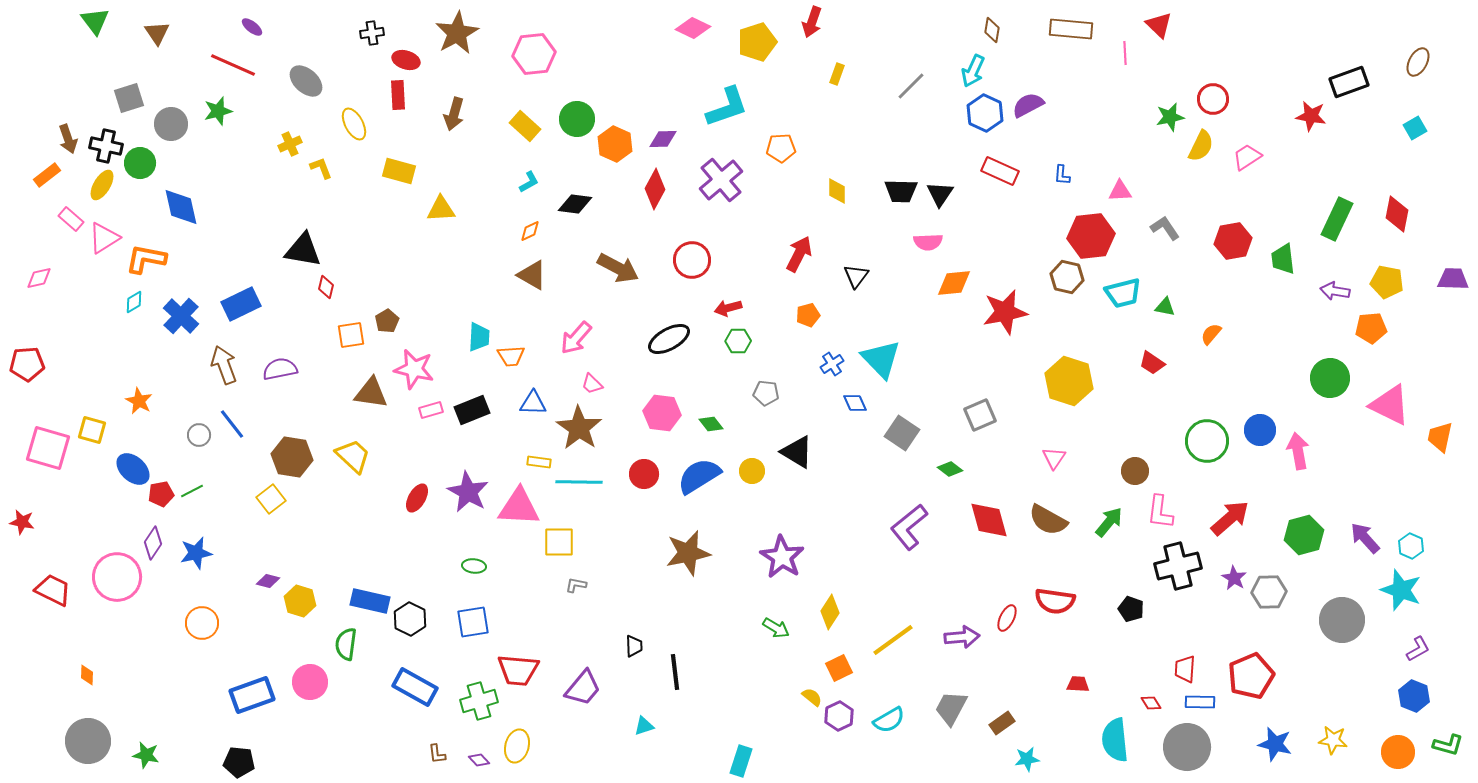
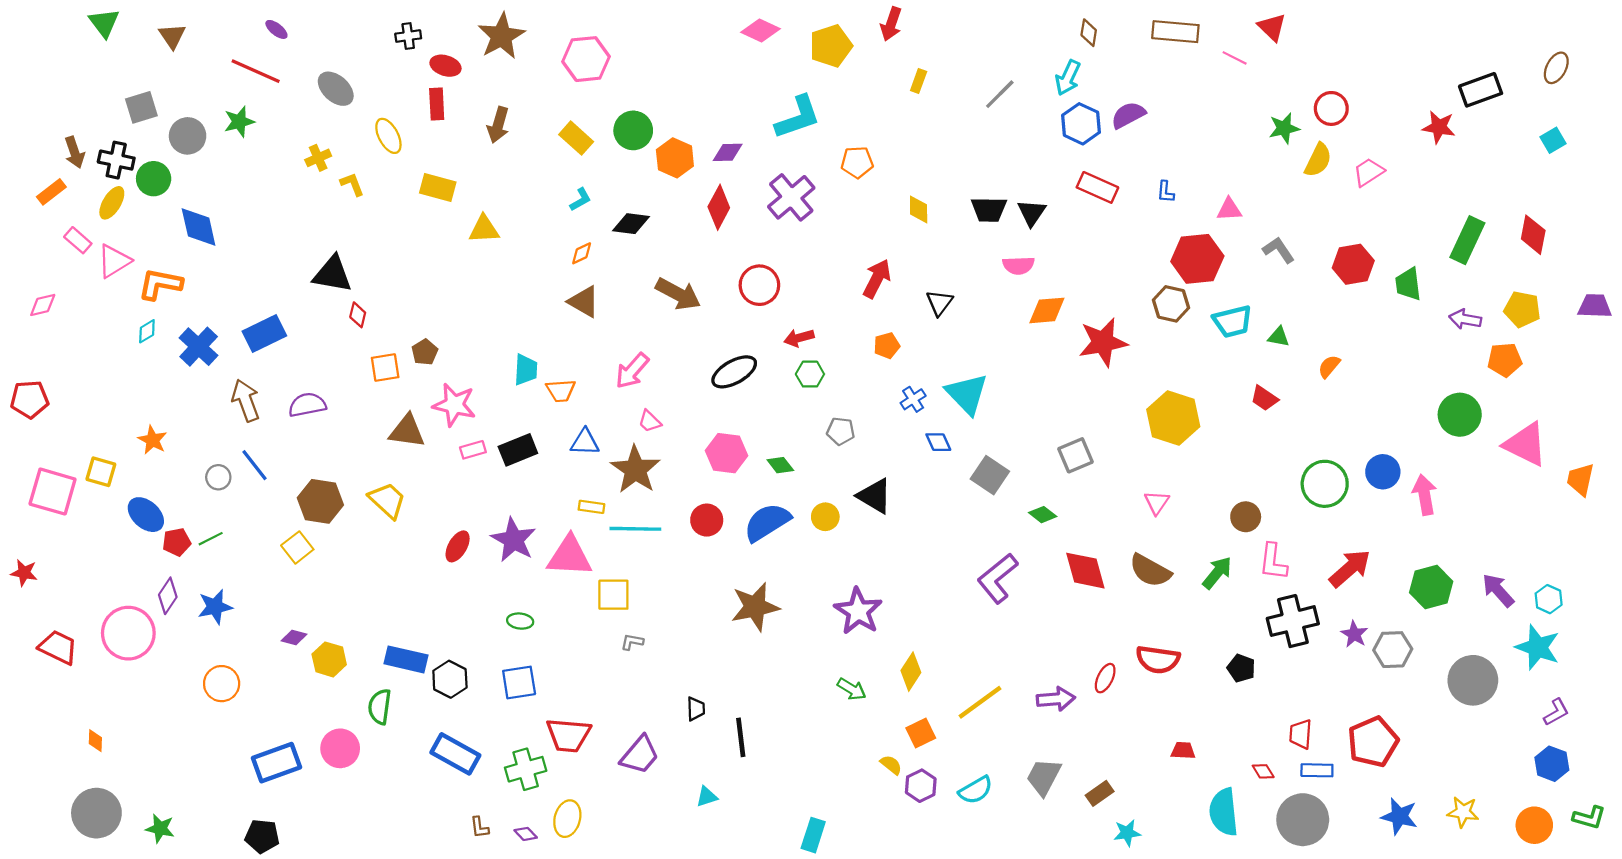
pink line: (1125, 53) -> (1235, 58), turned -60

